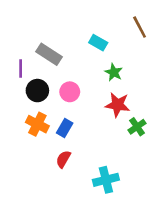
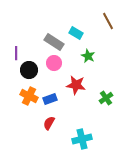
gray rectangle: (49, 54) -> (54, 42), moved
pink circle: (70, 92) -> (54, 63), moved
red star: (118, 105) -> (76, 85), moved
blue rectangle: (65, 128) -> (50, 99), turned 40

